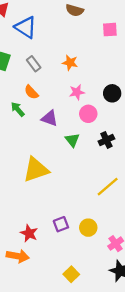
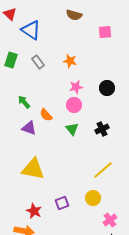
orange semicircle: (31, 92) -> (46, 115), moved
pink circle: (88, 114) -> (74, 105), moved
purple triangle: (50, 118) -> (29, 128), moved
yellow triangle: (36, 170) -> (33, 169), moved, turned 30
yellow circle: (88, 228) -> (93, 198), moved

